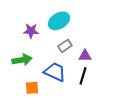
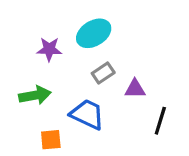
black line: (83, 76) -> (160, 121), moved

